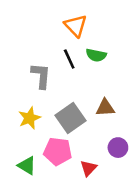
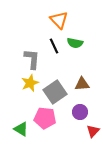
yellow star: (29, 118) -> (30, 83), moved
purple circle: (118, 148) -> (80, 112), moved
red triangle: (88, 168) -> (93, 131), moved

